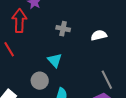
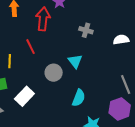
gray circle: (40, 81) -> (54, 73), moved

